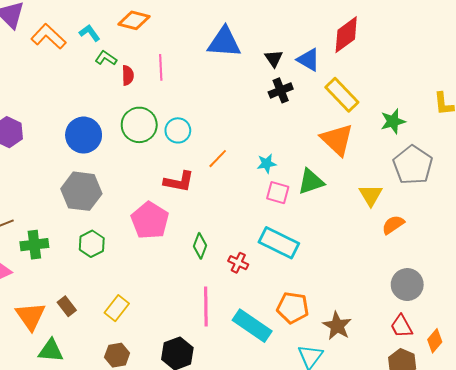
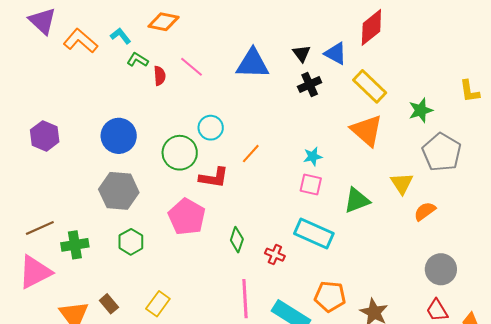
blue triangle: (224, 42) -> (253, 64), moved
pink line: (161, 67) -> (192, 67), turned -45
green circle: (139, 125) -> (180, 153), moved
cyan star: (267, 164) -> (313, 156), moved
green triangle: (311, 182) -> (357, 200), moved

